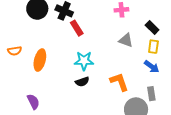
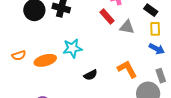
red rectangle: (77, 28) -> (107, 17), moved
orange ellipse: (40, 60) -> (45, 60), turned 70
cyan star: (84, 61) -> (72, 48), moved

